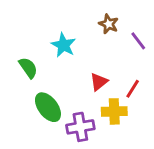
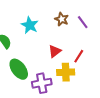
brown star: (109, 24) -> (62, 19), moved

